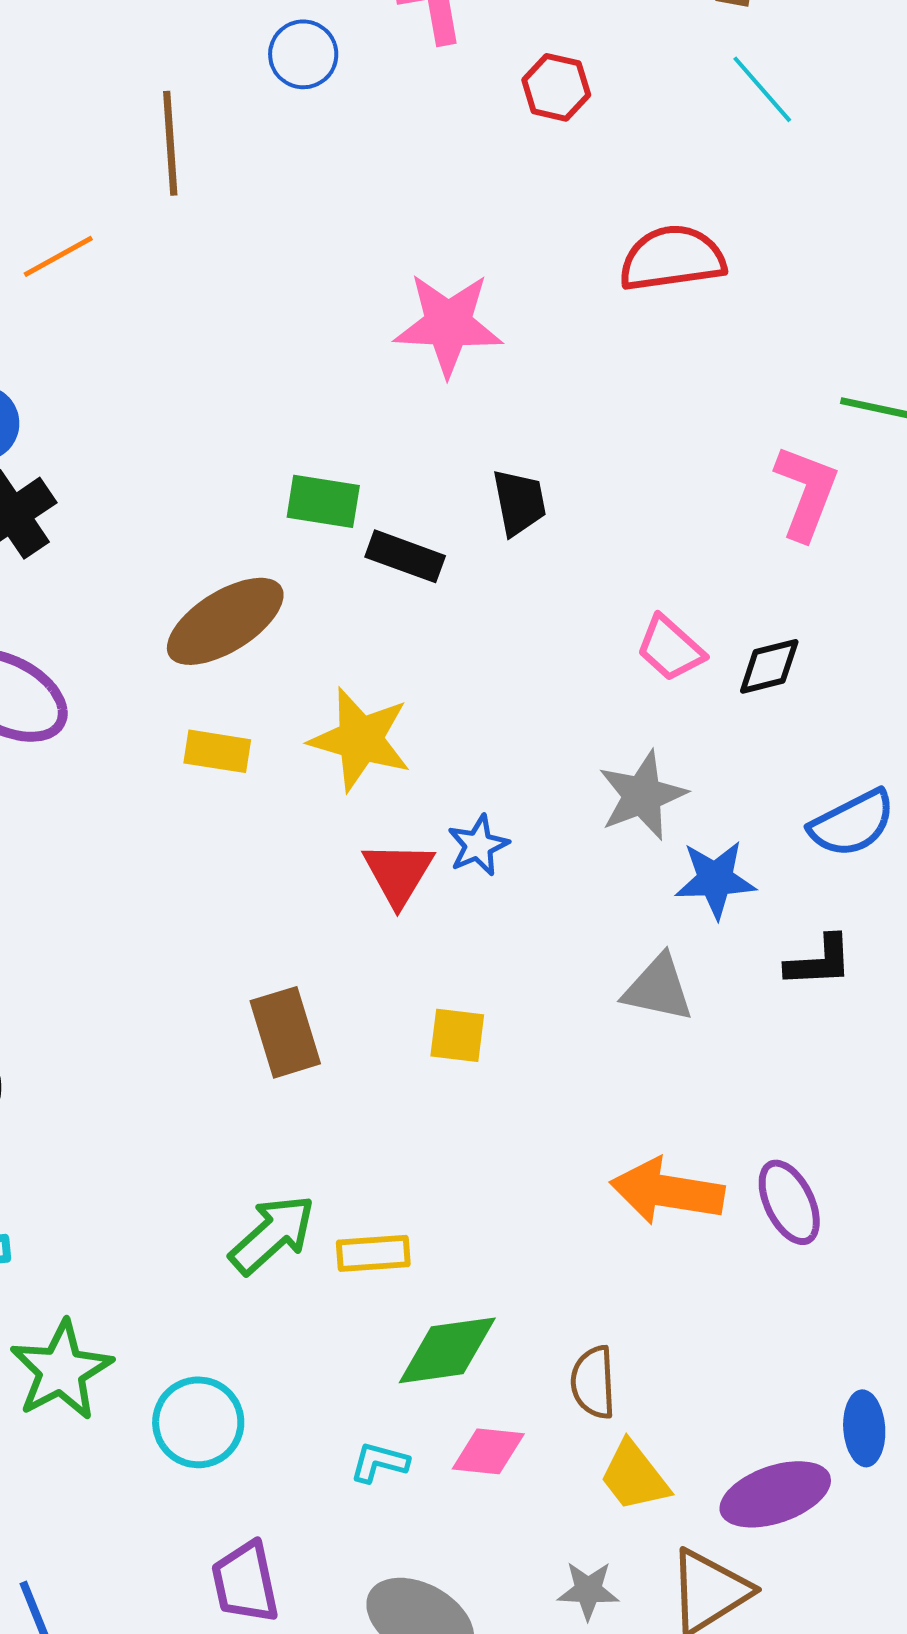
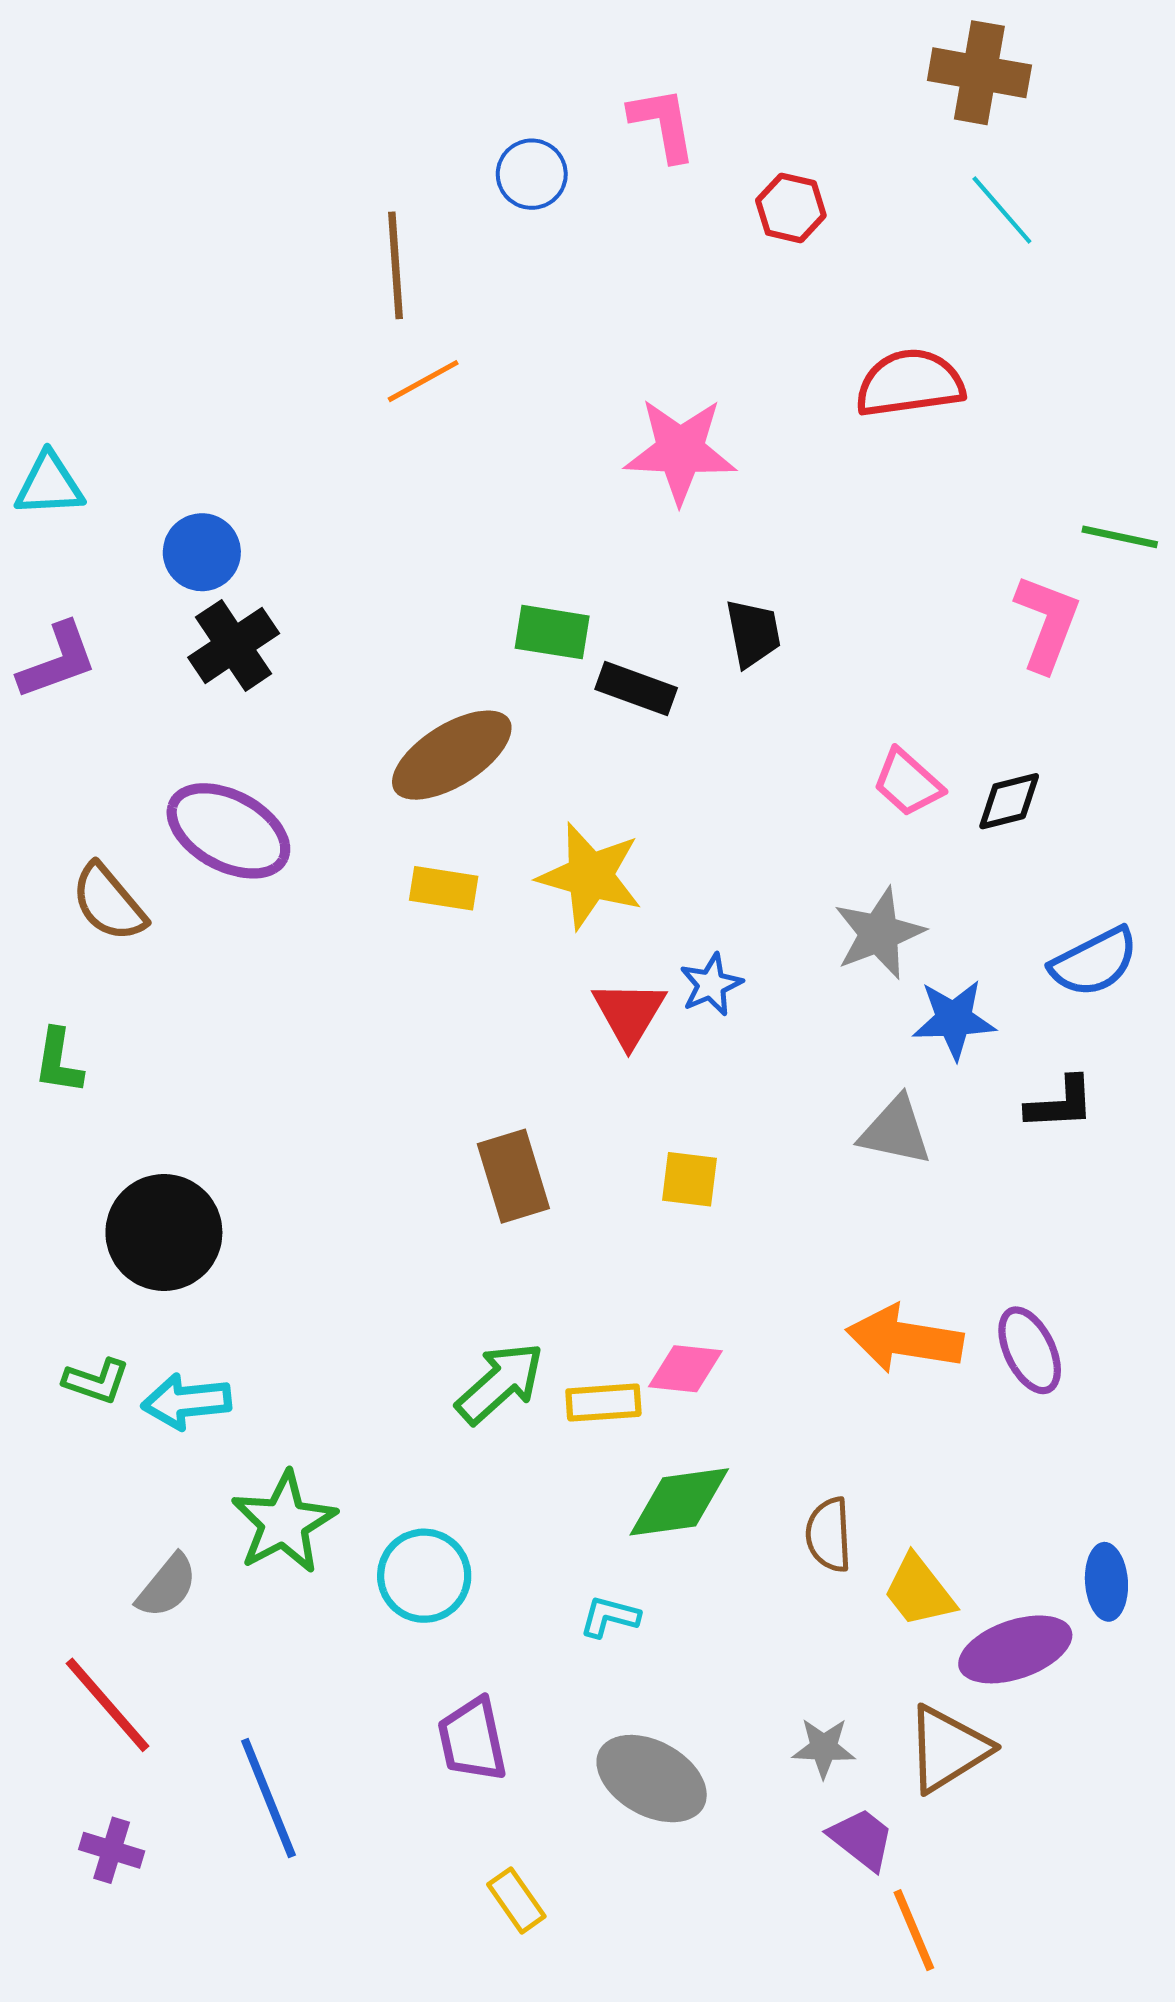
orange line: (58, 256) -> (423, 381), moved
pink diamond: (488, 1451) -> (685, 1369), moved
yellow trapezoid: (634, 1476) -> (919, 1591), moved

